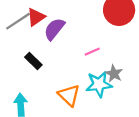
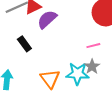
pink line: (92, 52) -> (93, 46), moved

